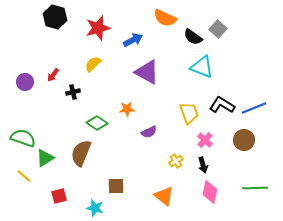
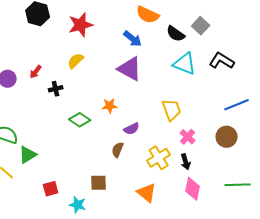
blue arrow: (133, 40) -> (133, 39), moved, turned 66
black L-shape: (222, 105) -> (222, 61), moved
brown semicircle: (81, 153) -> (118, 150), moved, size x0.6
yellow cross: (176, 161) -> (159, 158), size x1.6
red square: (59, 196) -> (51, 189), moved

